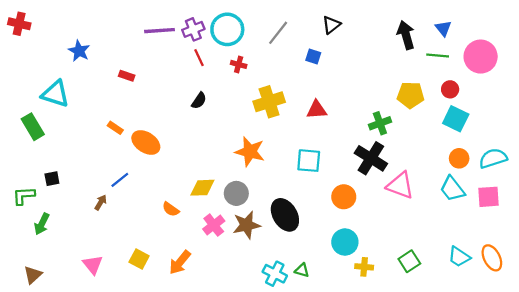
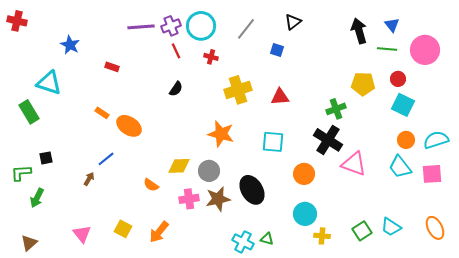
pink cross: (214, 225) -> (189, 199), turned 30
cyan trapezoid: (459, 257) -> (391, 227), moved

